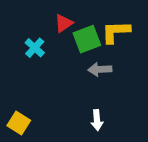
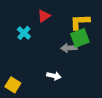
green square: (87, 39) -> (80, 38), moved
white arrow: (97, 120) -> (54, 76), moved, turned -72

